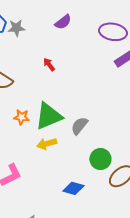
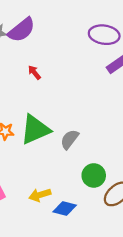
purple semicircle: (63, 22) -> (21, 30), moved, size x1.5
yellow arrow: (47, 144) -> (40, 195), moved

